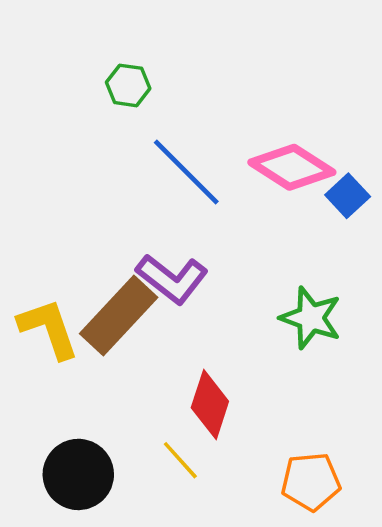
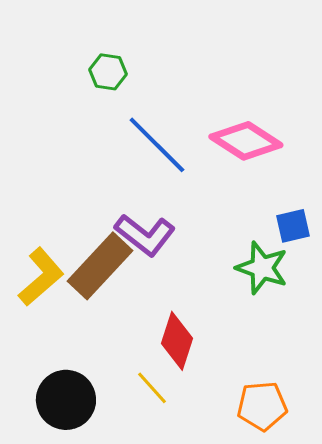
blue square: (348, 196) -> (293, 226), moved, turned 30
yellow L-shape: (49, 329) -> (41, 277), turned 68

